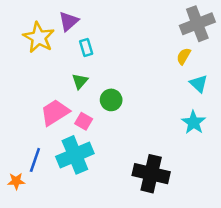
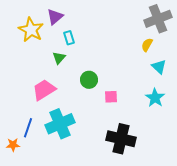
green triangle: (80, 81) -> (59, 58), moved
pink square: (84, 121) -> (111, 97), moved, turned -32

